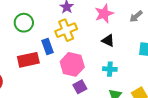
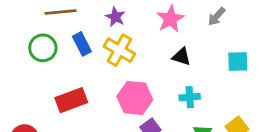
green circle: (24, 23) -> (43, 48), moved
yellow cross: (66, 30) -> (119, 50), turned -30
blue rectangle: (48, 47) -> (82, 44), moved

